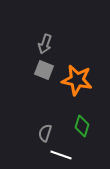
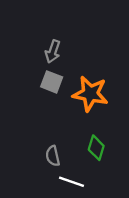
gray semicircle: (45, 133) -> (53, 156), turned -30

